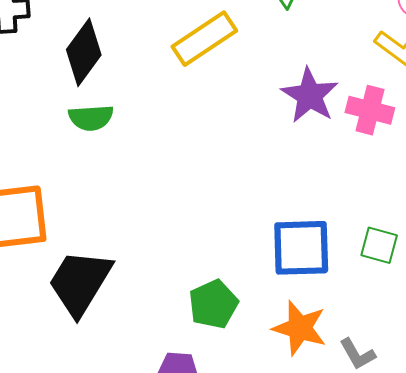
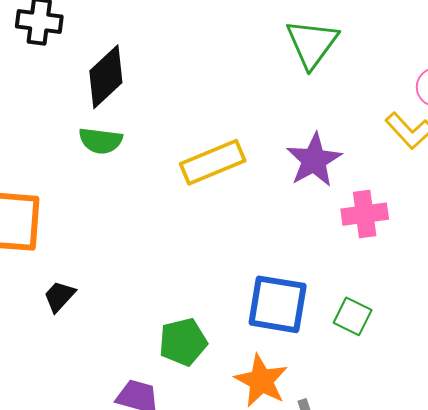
yellow rectangle: (204, 39) -> (213, 162), moved
pink cross: (370, 110) -> (365, 214), moved, turned -33
black trapezoid: (80, 283) -> (59, 296), size x0.5

